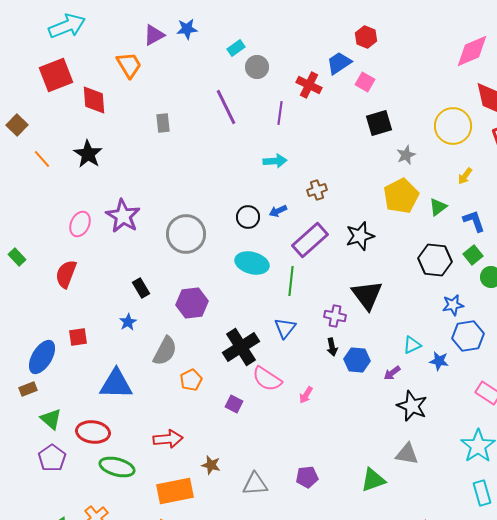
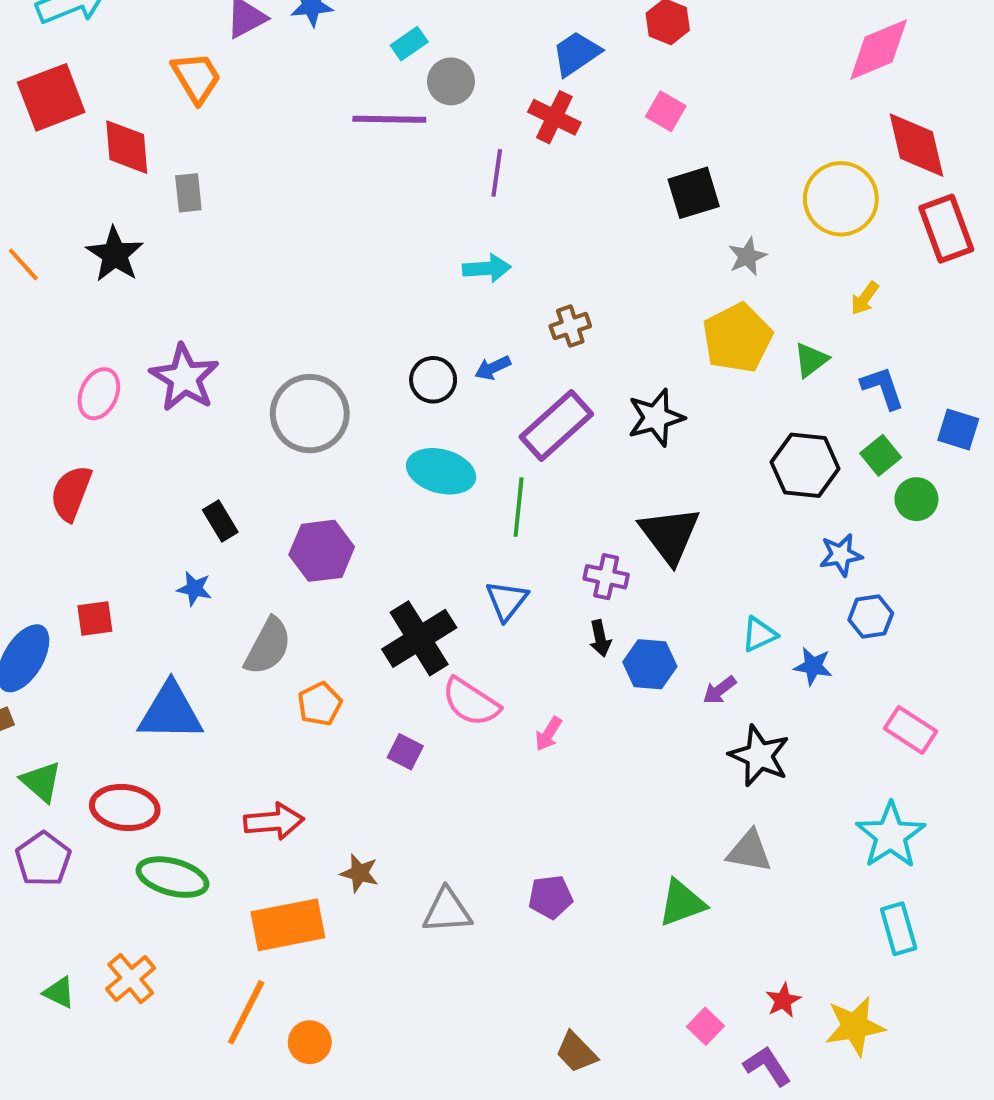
blue trapezoid: (339, 63) -> (576, 54), moved
purple line: (226, 107) -> (389, 119), moved, turned -63
gray rectangle: (163, 123) -> (188, 193), moved
blue star: (128, 322) -> (194, 589), turned -30
blue hexagon: (468, 336) -> (871, 616), size x0.7

